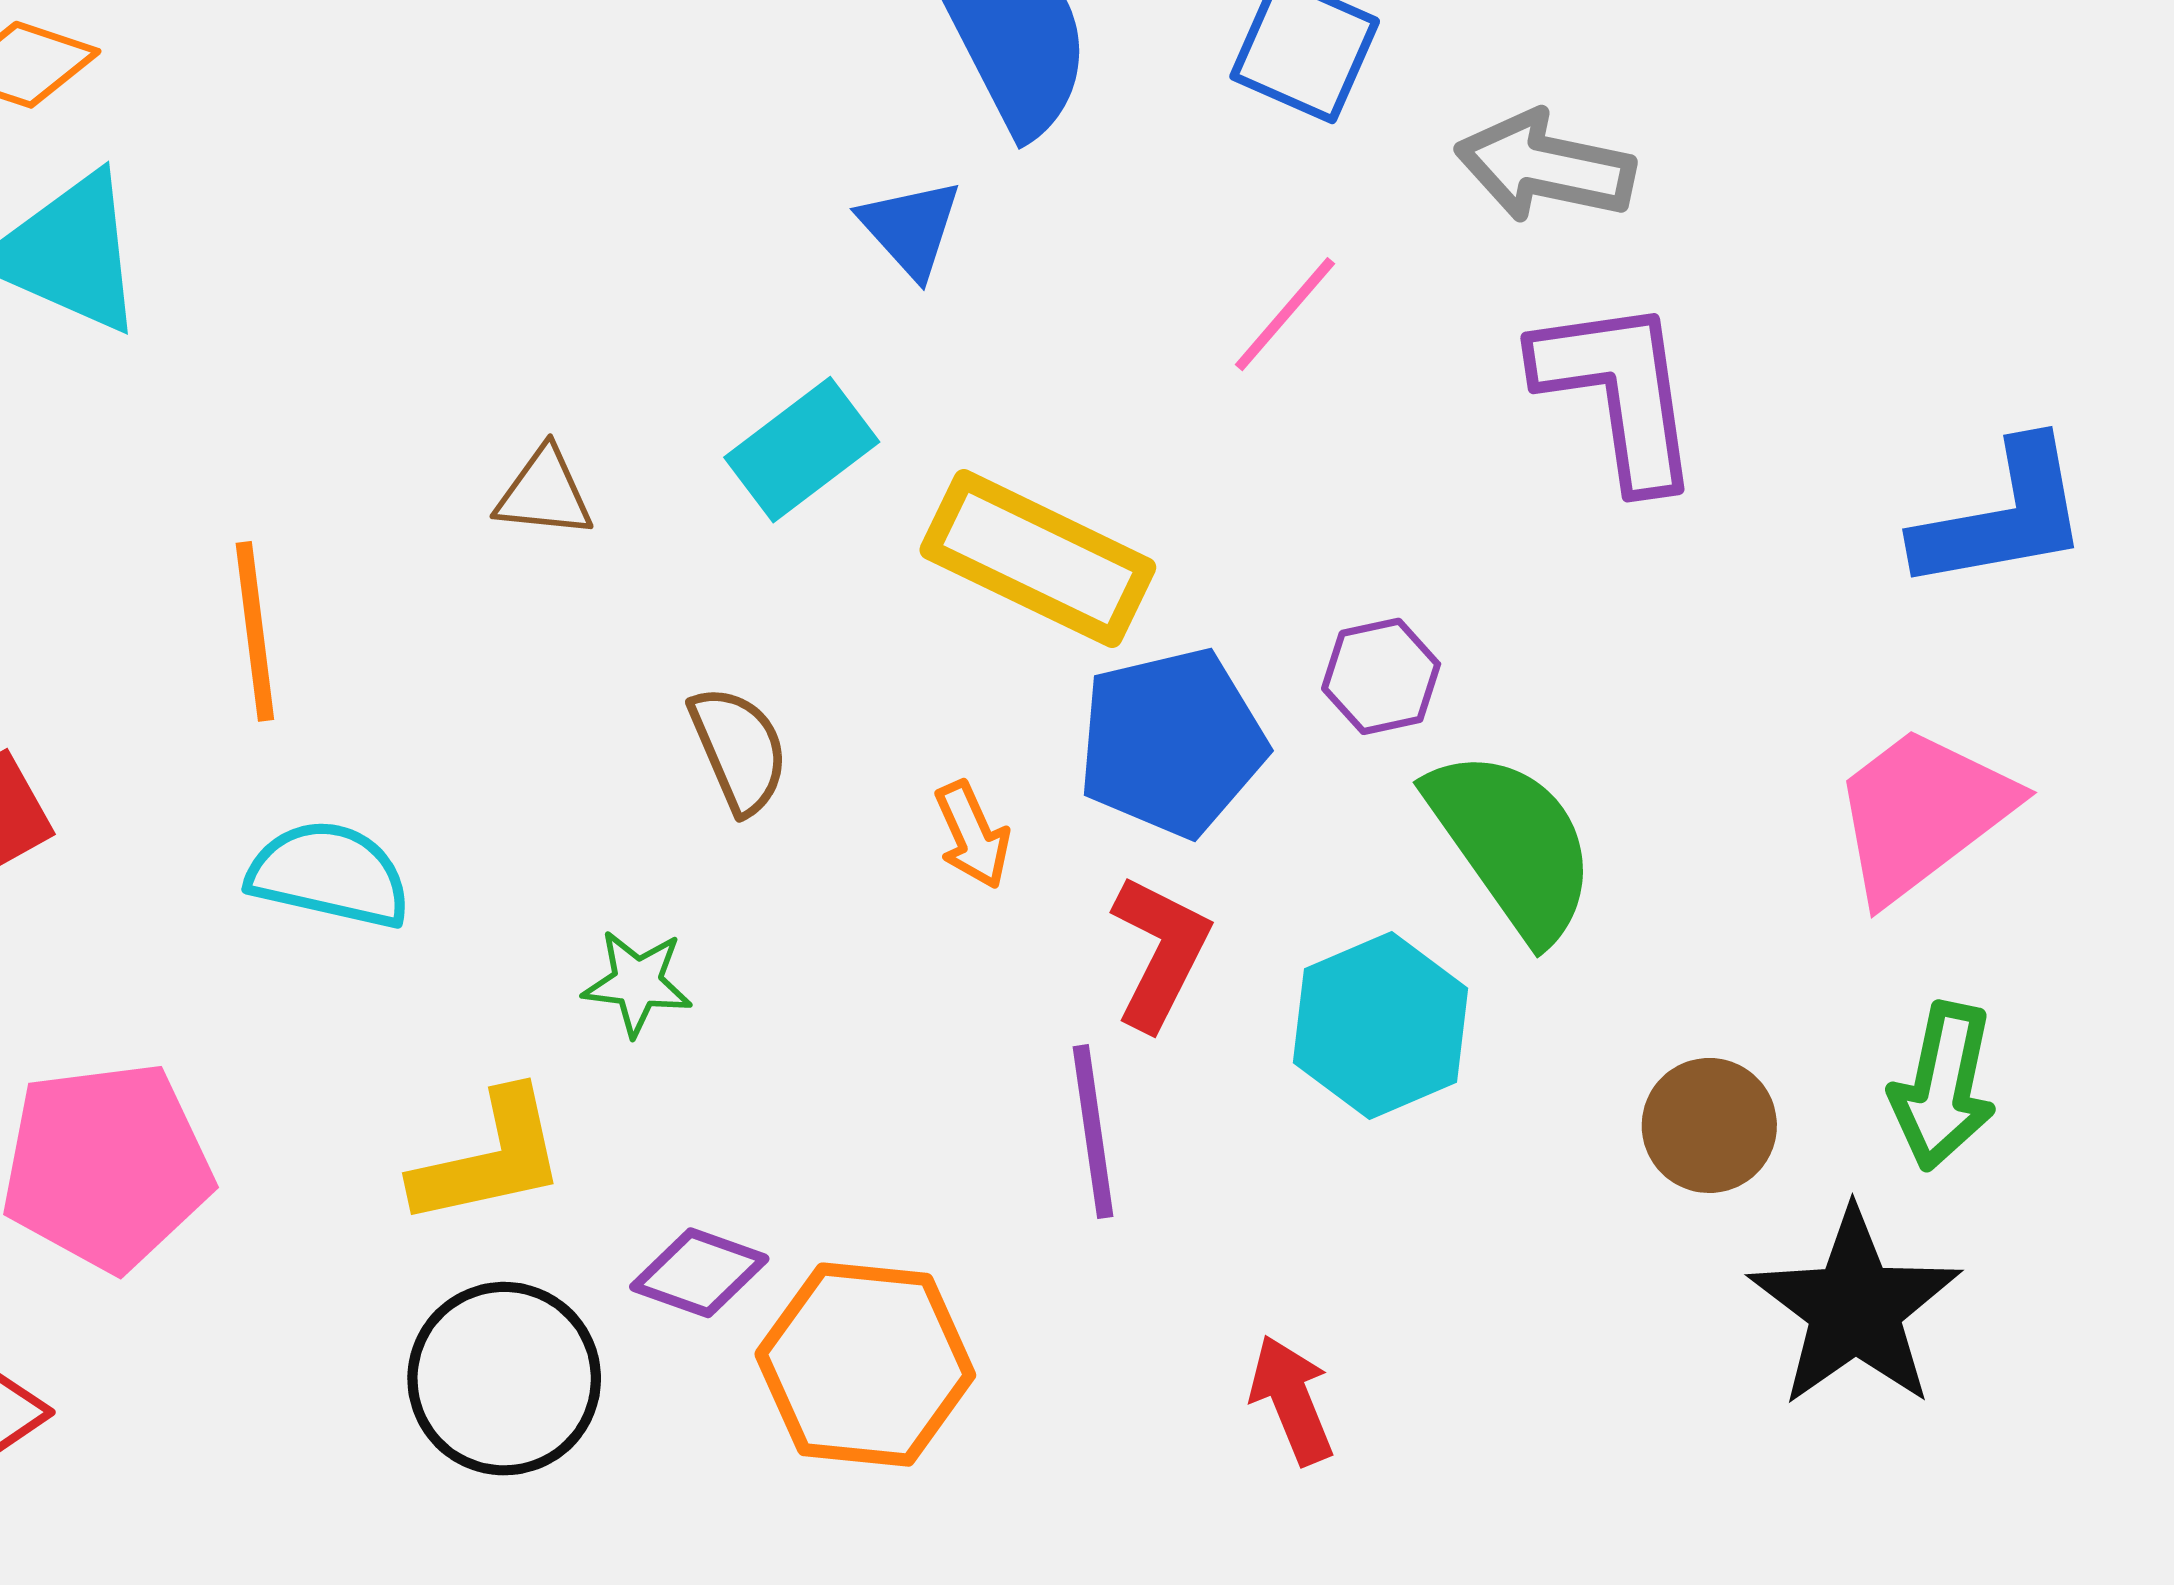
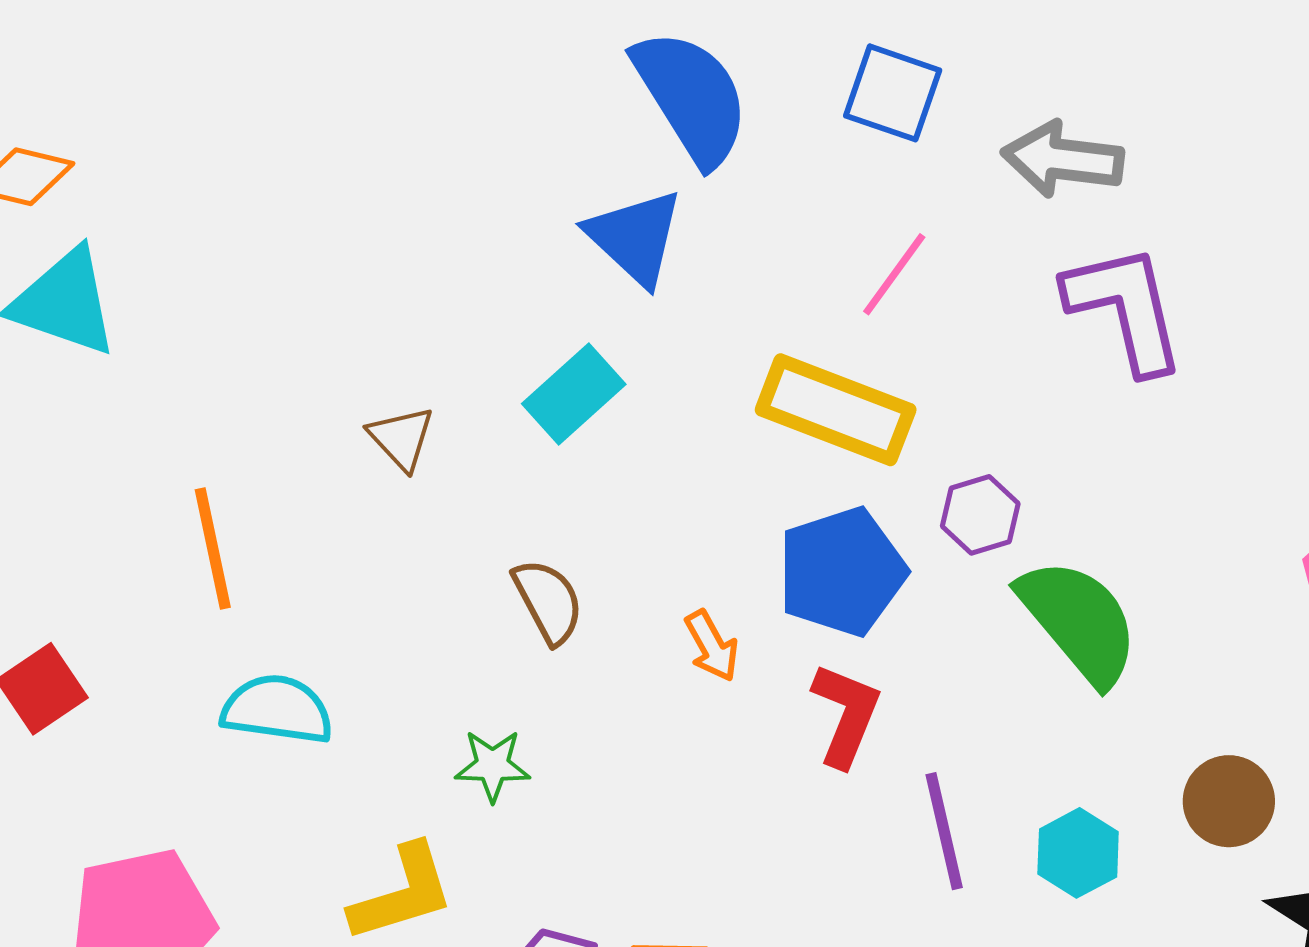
blue triangle: (910, 228) -> (635, 237), size x1.4
brown triangle: (544, 493) -> (401, 438), turned 46
yellow rectangle: (1038, 559) -> (836, 410), moved
cyan hexagon: (1381, 1026) -> (1078, 853), moved, size x0.7
purple line: (1093, 1132) -> (944, 831), moved

